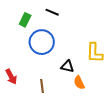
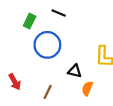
orange semicircle: (79, 83) -> (87, 88), turned 48
brown line: (42, 86) -> (48, 92), turned 32

